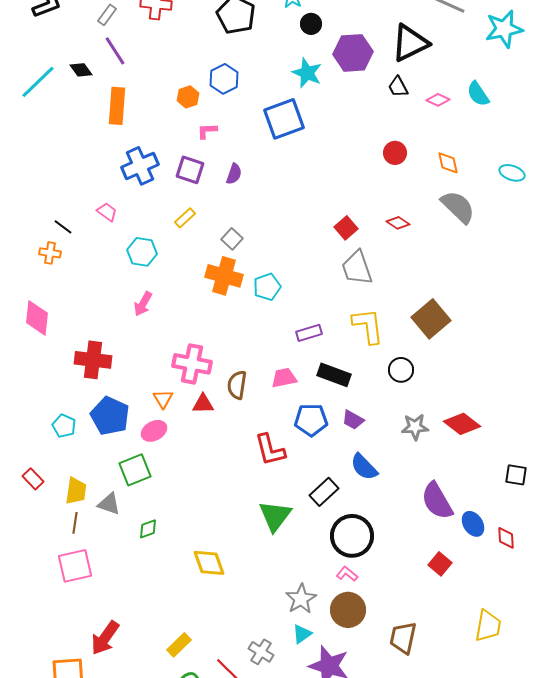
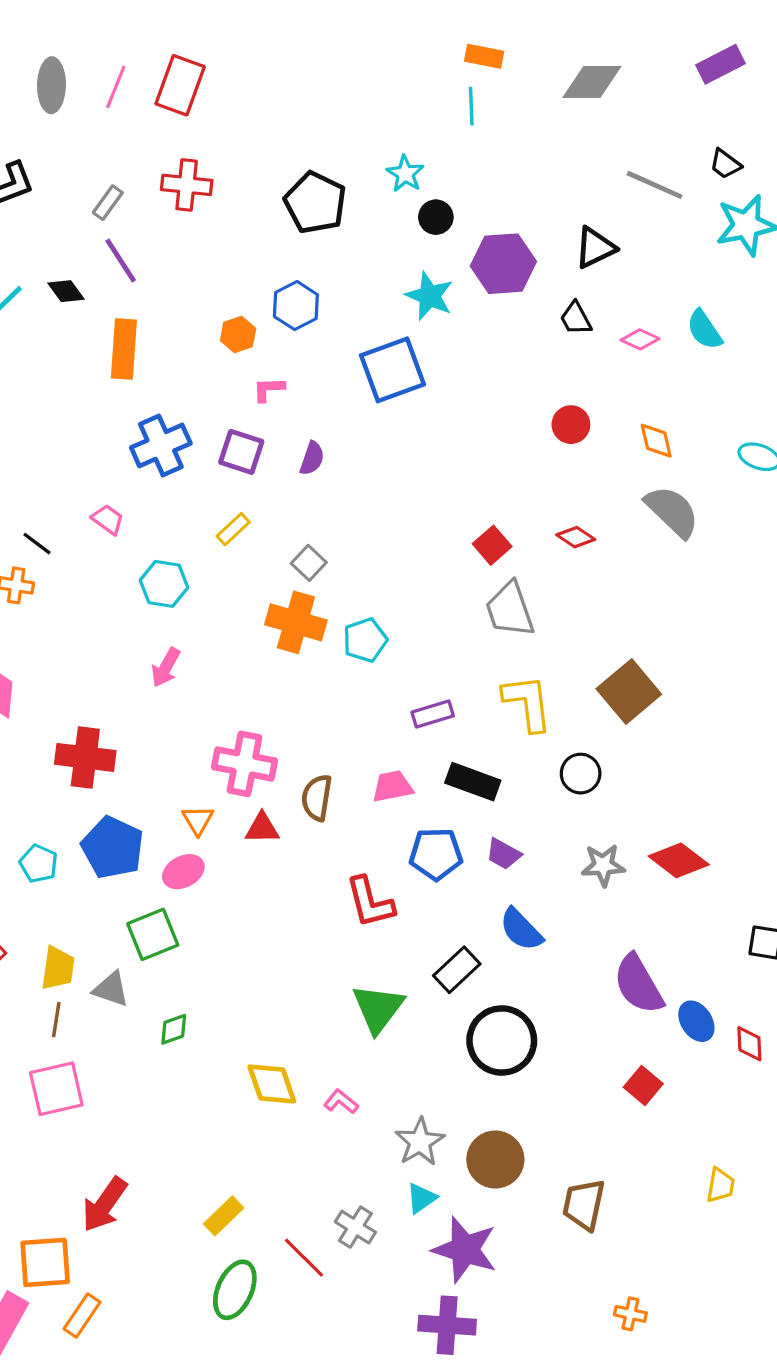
black triangle: (410, 43) -> (595, 248), size x0.7
pink L-shape: (347, 574) -> (341, 1102), moved
yellow trapezoid: (488, 626) -> (720, 1185), size x0.7

